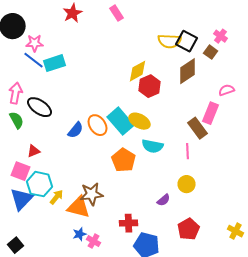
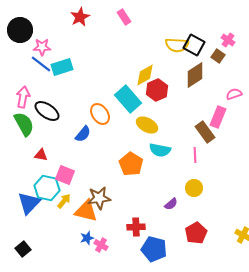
green semicircle: (17, 120) -> (24, 124), size x1.4
cyan rectangle: (121, 121) -> (128, 99), moved
orange ellipse: (98, 125) -> (100, 114), moved
red triangle: (34, 151) -> (41, 155), turned 32
pink square: (21, 171) -> (65, 175), moved

